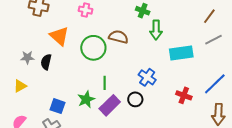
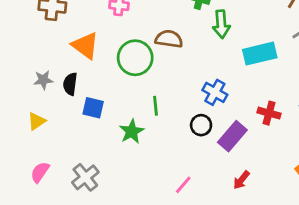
purple rectangle: (110, 105) -> (232, 136), moved
blue square: (58, 106) -> (93, 108), moved

